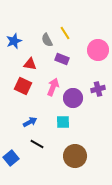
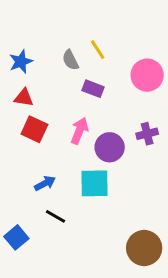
red triangle: (30, 64) -> (24, 98), moved
cyan square: (63, 122) -> (95, 183), size x1.5
brown circle: (75, 156) -> (144, 248), moved

